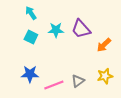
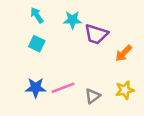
purple trapezoid: (81, 29) -> (96, 34), turned -30
cyan star: (56, 30) -> (72, 20), moved
pink line: (54, 85) -> (63, 88), moved

